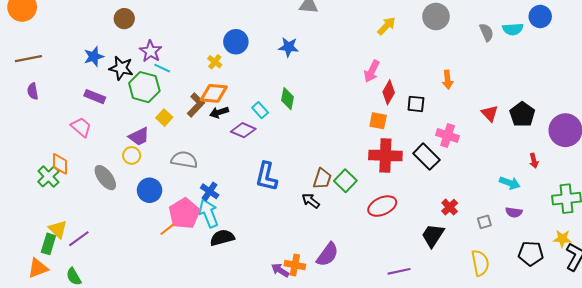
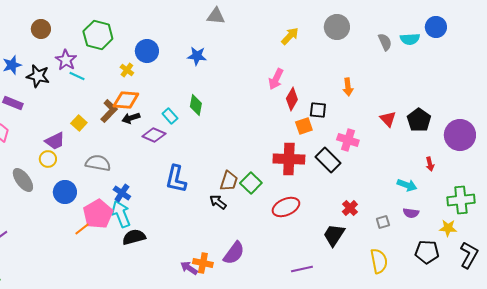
green hexagon: (144, 87) -> (98, 35), moved
orange square: (378, 121) -> (304, 126), moved, turned -30
yellow star: (562, 239) -> (448, 228), moved

